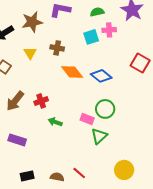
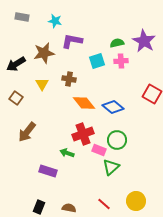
green semicircle: (97, 12) -> (117, 43), moved
cyan square: (91, 37) -> (97, 61), moved
red cross: (41, 101) -> (83, 134), moved, size x1.5
purple rectangle: (17, 140) -> (48, 171), moved
red line: (79, 173) -> (104, 204), moved
black rectangle: (27, 176) -> (39, 207), turned -56

